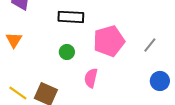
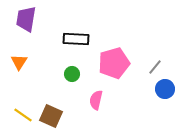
blue circle: (160, 81) -> (165, 89), moved

